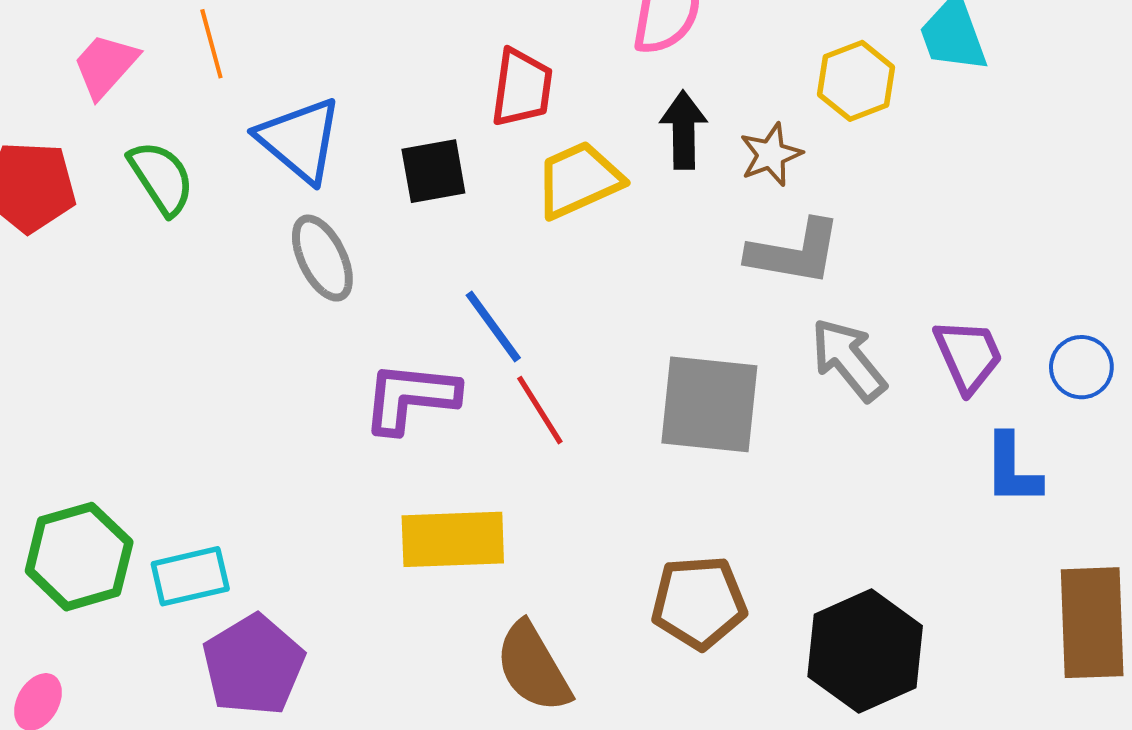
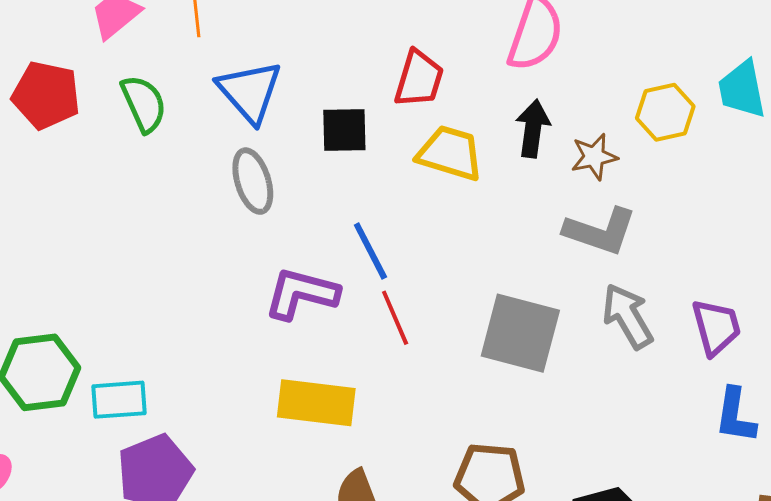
yellow trapezoid: (579, 180) -> (450, 153), turned 32

